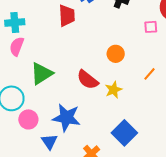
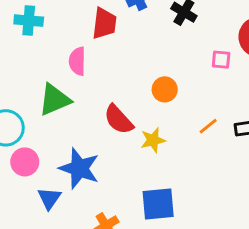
pink semicircle: (17, 46) -> (77, 61), moved, turned -30
blue square: (124, 133) -> (158, 204), turned 30

